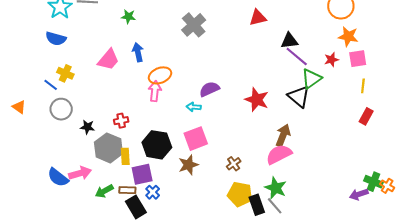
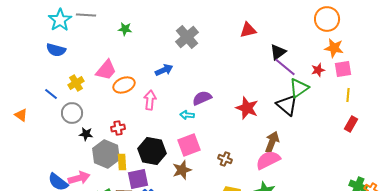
black triangle: (289, 41) -> (278, 52), turned -30
blue arrow: (138, 52) -> (164, 70), moved, turned 78
yellow cross: (65, 73) -> (76, 83), moved, turned 35
orange ellipse: (160, 75) -> (124, 85), moved
gray circle: (61, 109) -> (72, 113), moved
brown cross: (234, 164) -> (225, 159), moved, turned -32

